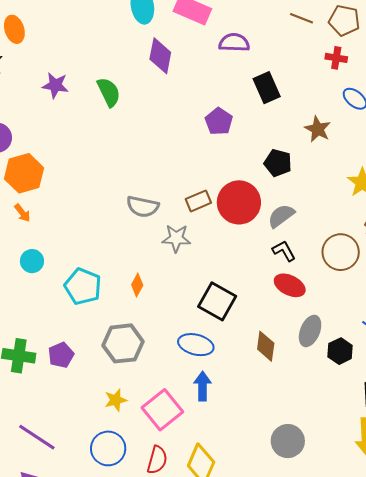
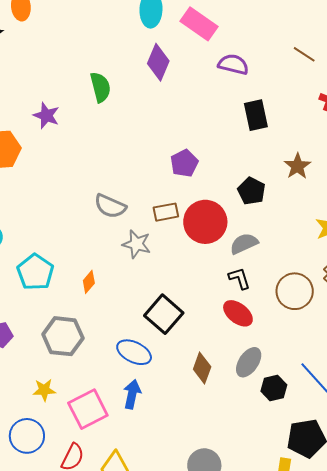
purple star: (55, 85) -> (46, 115), moved
purple pentagon: (219, 121) -> (184, 163), moved

